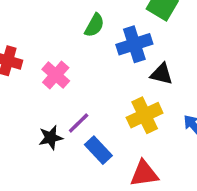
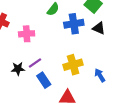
black triangle: (162, 74) -> (99, 28), moved
pink cross: (56, 75) -> (27, 34), turned 35

